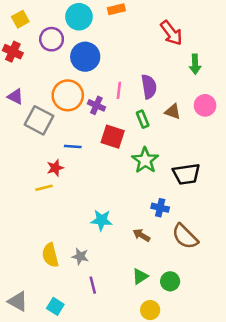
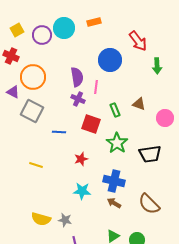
purple circle: (52, 39) -> (42, 35), moved
blue circle: (85, 57) -> (110, 60), moved
purple semicircle: (149, 87) -> (77, 77), moved
orange circle: (68, 95) -> (33, 77), moved
pink circle: (205, 105) -> (165, 118), moved
red star: (55, 168) -> (81, 159), moved
yellow line: (44, 188) -> (36, 165), turned 32
blue cross: (160, 208) -> (114, 181), moved, size x1.5
yellow semicircle: (50, 255) -> (41, 219), turned -60

